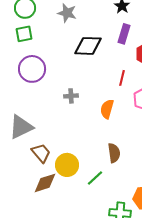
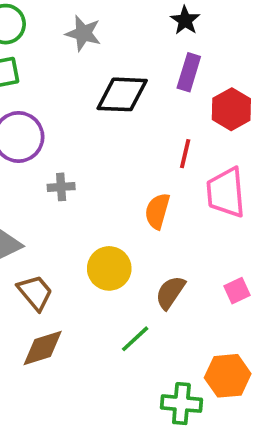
gray cross: (71, 96) -> (61, 187), moved
brown semicircle: (114, 153) -> (170, 292), turned -138
yellow circle: (67, 165) -> (109, 268), moved

